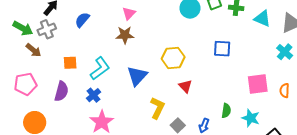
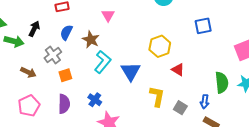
green arrow: (23, 28) -> (14, 41), moved
gray cross: (47, 29) -> (53, 55), moved
brown star: (125, 35) -> (91, 40), moved, turned -30
cyan L-shape: (100, 68) -> (103, 62), moved
green semicircle: (226, 111) -> (222, 83), size x1.5

